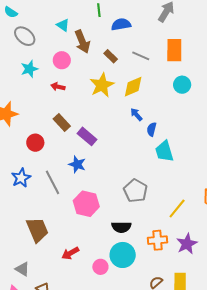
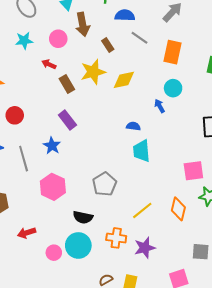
gray line: (141, 56) -> (139, 38), moved
blue arrow: (136, 114) -> (160, 106), moved
brown rectangle: (62, 122) -> (67, 84), moved
blue semicircle: (152, 129) -> (133, 126), turned 72

